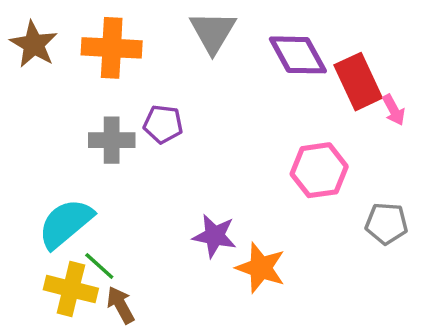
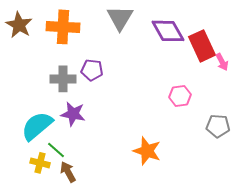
pink hexagon: (319, 170) -> (180, 96), size x0.7
purple star: (215, 236) -> (73, 114), moved
yellow cross: (71, 289) -> (40, 163), size x0.7

